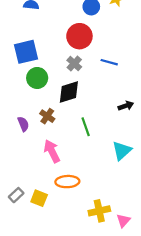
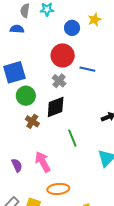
blue line: (109, 62) -> (87, 69), moved
brown cross: (47, 116) -> (32, 121), moved
purple semicircle: (23, 124) -> (17, 165), moved

